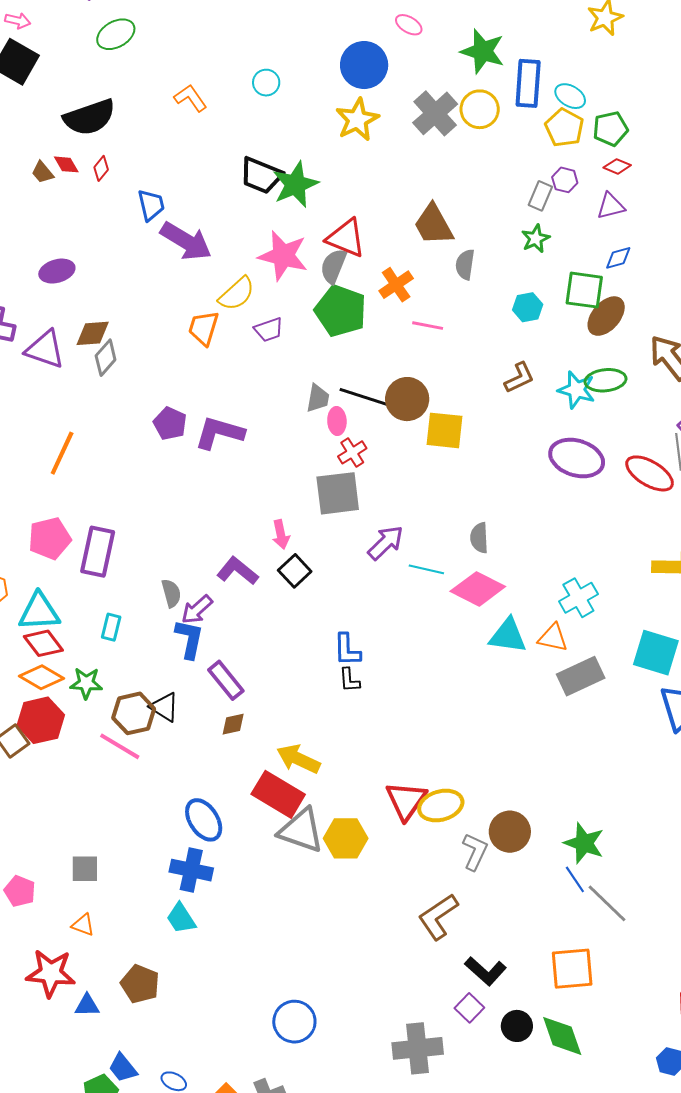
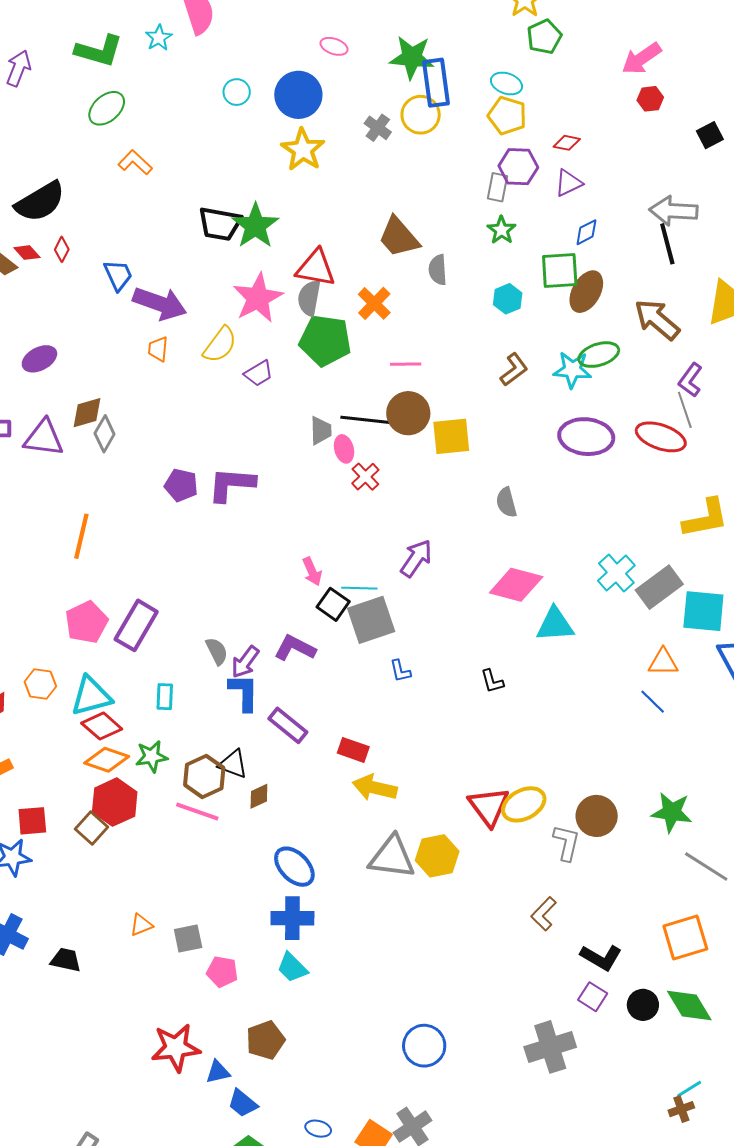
green ellipse: (116, 34) -> (107, 108), moved
cyan circle: (266, 83) -> (237, 92), moved
blue rectangle: (528, 83) -> (436, 83), moved
gray cross: (435, 113) -> (378, 128), size x0.6
green pentagon: (610, 129) -> (544, 37), moved
purple hexagon: (565, 180) -> (518, 167), size x1.5
pink star: (283, 256) -> (258, 298), turned -30
pink line: (428, 326) -> (406, 364), moved
orange trapezoid: (204, 328) -> (158, 349), moved, size x0.7
gray square: (338, 493) -> (371, 620), moved
gray semicircle: (479, 538) -> (506, 502), moved
purple rectangle: (98, 552) -> (136, 625), turned 30
cyan line: (426, 569) -> (359, 588), moved
purple L-shape: (237, 571) -> (295, 648), moved
orange triangle: (553, 638) -> (663, 662), moved
blue L-shape: (347, 650) -> (400, 671), size x0.7
gray rectangle: (581, 676) -> (659, 587), moved
black L-shape: (349, 680) -> (492, 681), moved
brown diamond: (233, 724) -> (259, 796), moved
red rectangle: (278, 794) -> (353, 750), moved, size x0.6
blue line: (575, 879) -> (653, 702), moved
pink pentagon: (20, 891) -> (222, 972), moved
brown L-shape: (438, 917) -> (544, 914), size x0.7
orange triangle: (83, 925) -> (141, 925), moved, turned -30
brown pentagon: (140, 984) -> (265, 1040), turned -30
blue trapezoid: (123, 1068) -> (243, 1103), moved

